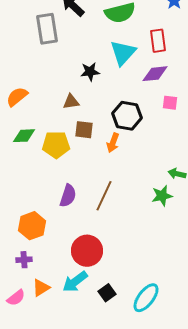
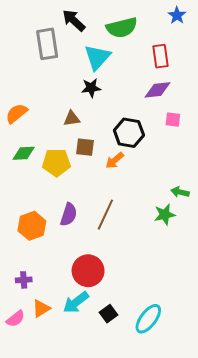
cyan triangle: (123, 53) -> (97, 57), moved
orange arrow: (113, 143) -> (115, 160), turned 30
orange hexagon: (32, 226) -> (32, 226), moved

